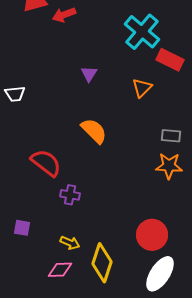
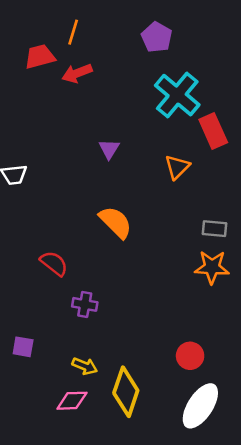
red rectangle: (170, 60) -> (213, 131), turned 40
red semicircle: (46, 163) -> (54, 263), size x0.7
red circle: (152, 235) -> (190, 356), size x0.7

